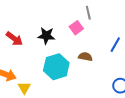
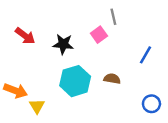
red arrow: (14, 39) -> (25, 36), moved
brown semicircle: (85, 57) -> (112, 79), moved

